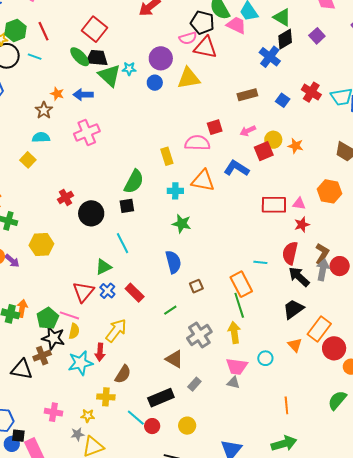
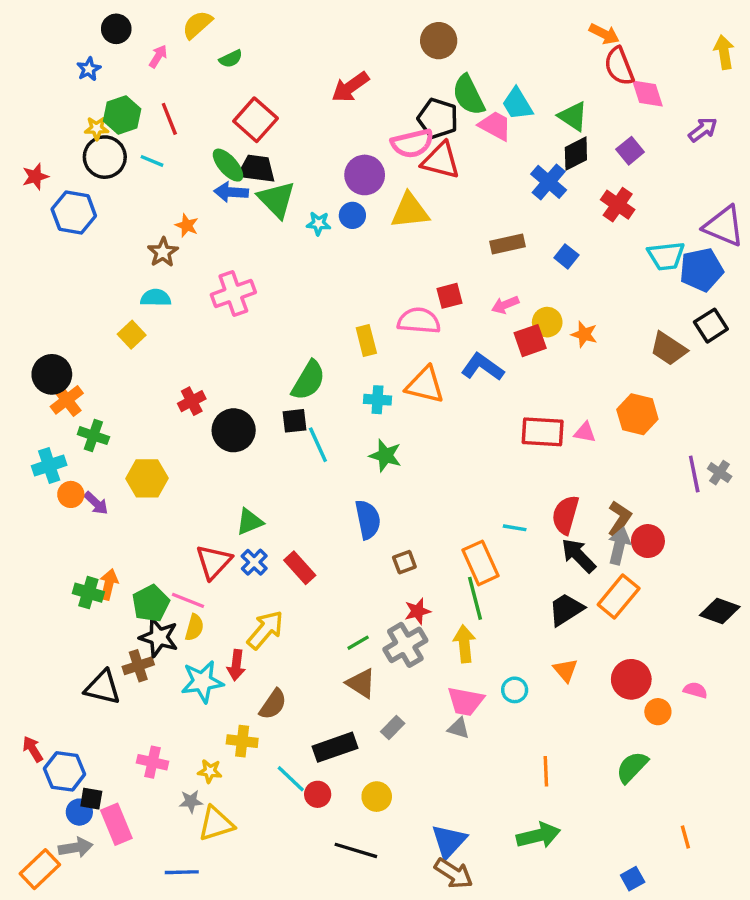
pink semicircle: (188, 38) -> (412, 143), size x1.4
cyan star: (129, 69) -> (319, 223), moved
red cross: (311, 92) -> (618, 205), moved
blue arrow: (83, 95) -> (231, 192), moved
red star: (302, 225) -> (417, 611), moved
cyan line: (122, 243) -> (318, 445), moved
green line: (170, 310) -> (358, 643), moved
orange rectangle: (319, 329) -> (619, 596), moved

